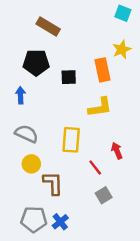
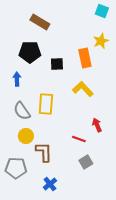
yellow L-shape: (100, 107) -> (83, 89), turned -125
gray semicircle: (27, 134) -> (22, 111), turned -150
yellow rectangle: (71, 140) -> (46, 104), moved
red line: (95, 167) -> (79, 139), turned -32
gray pentagon: (34, 219) -> (16, 168), moved

